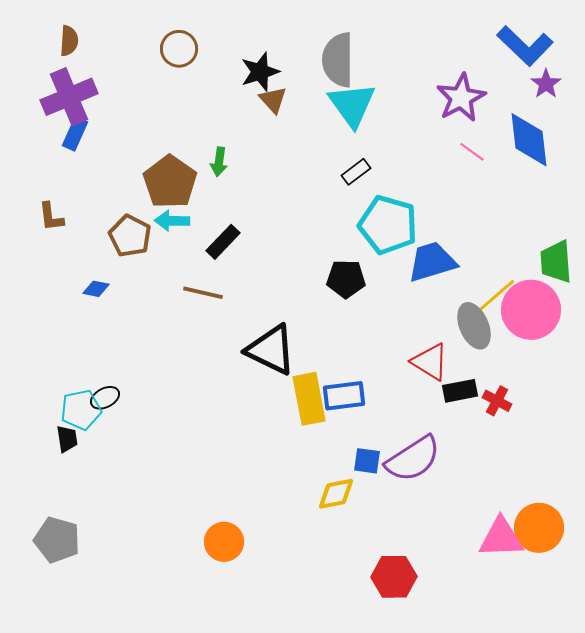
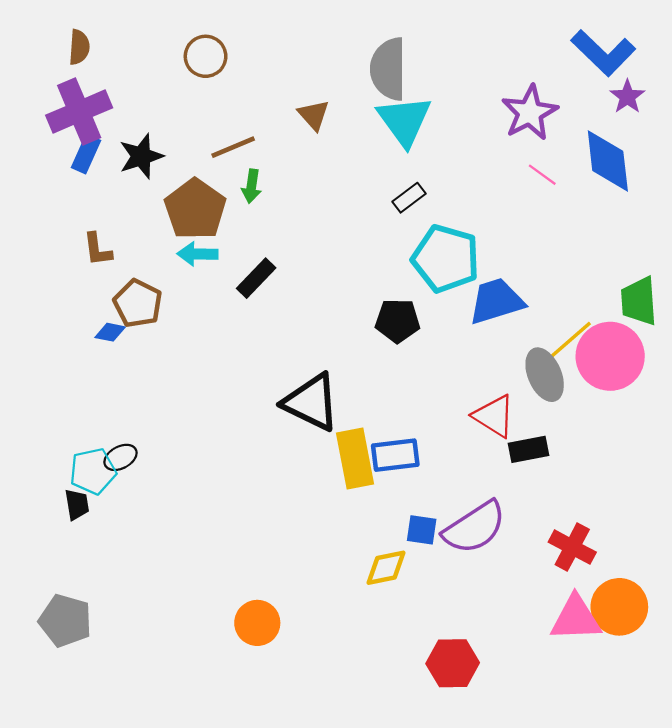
black star: (260, 72) -> (141, 156), moved
brown L-shape: (51, 217) -> (98, 249), moved
brown pentagon: (130, 236) -> (138, 303), moved
brown line: (203, 293) -> (233, 147), moved, turned -36
red cross: (497, 401) -> (572, 547), moved, size x1.4

